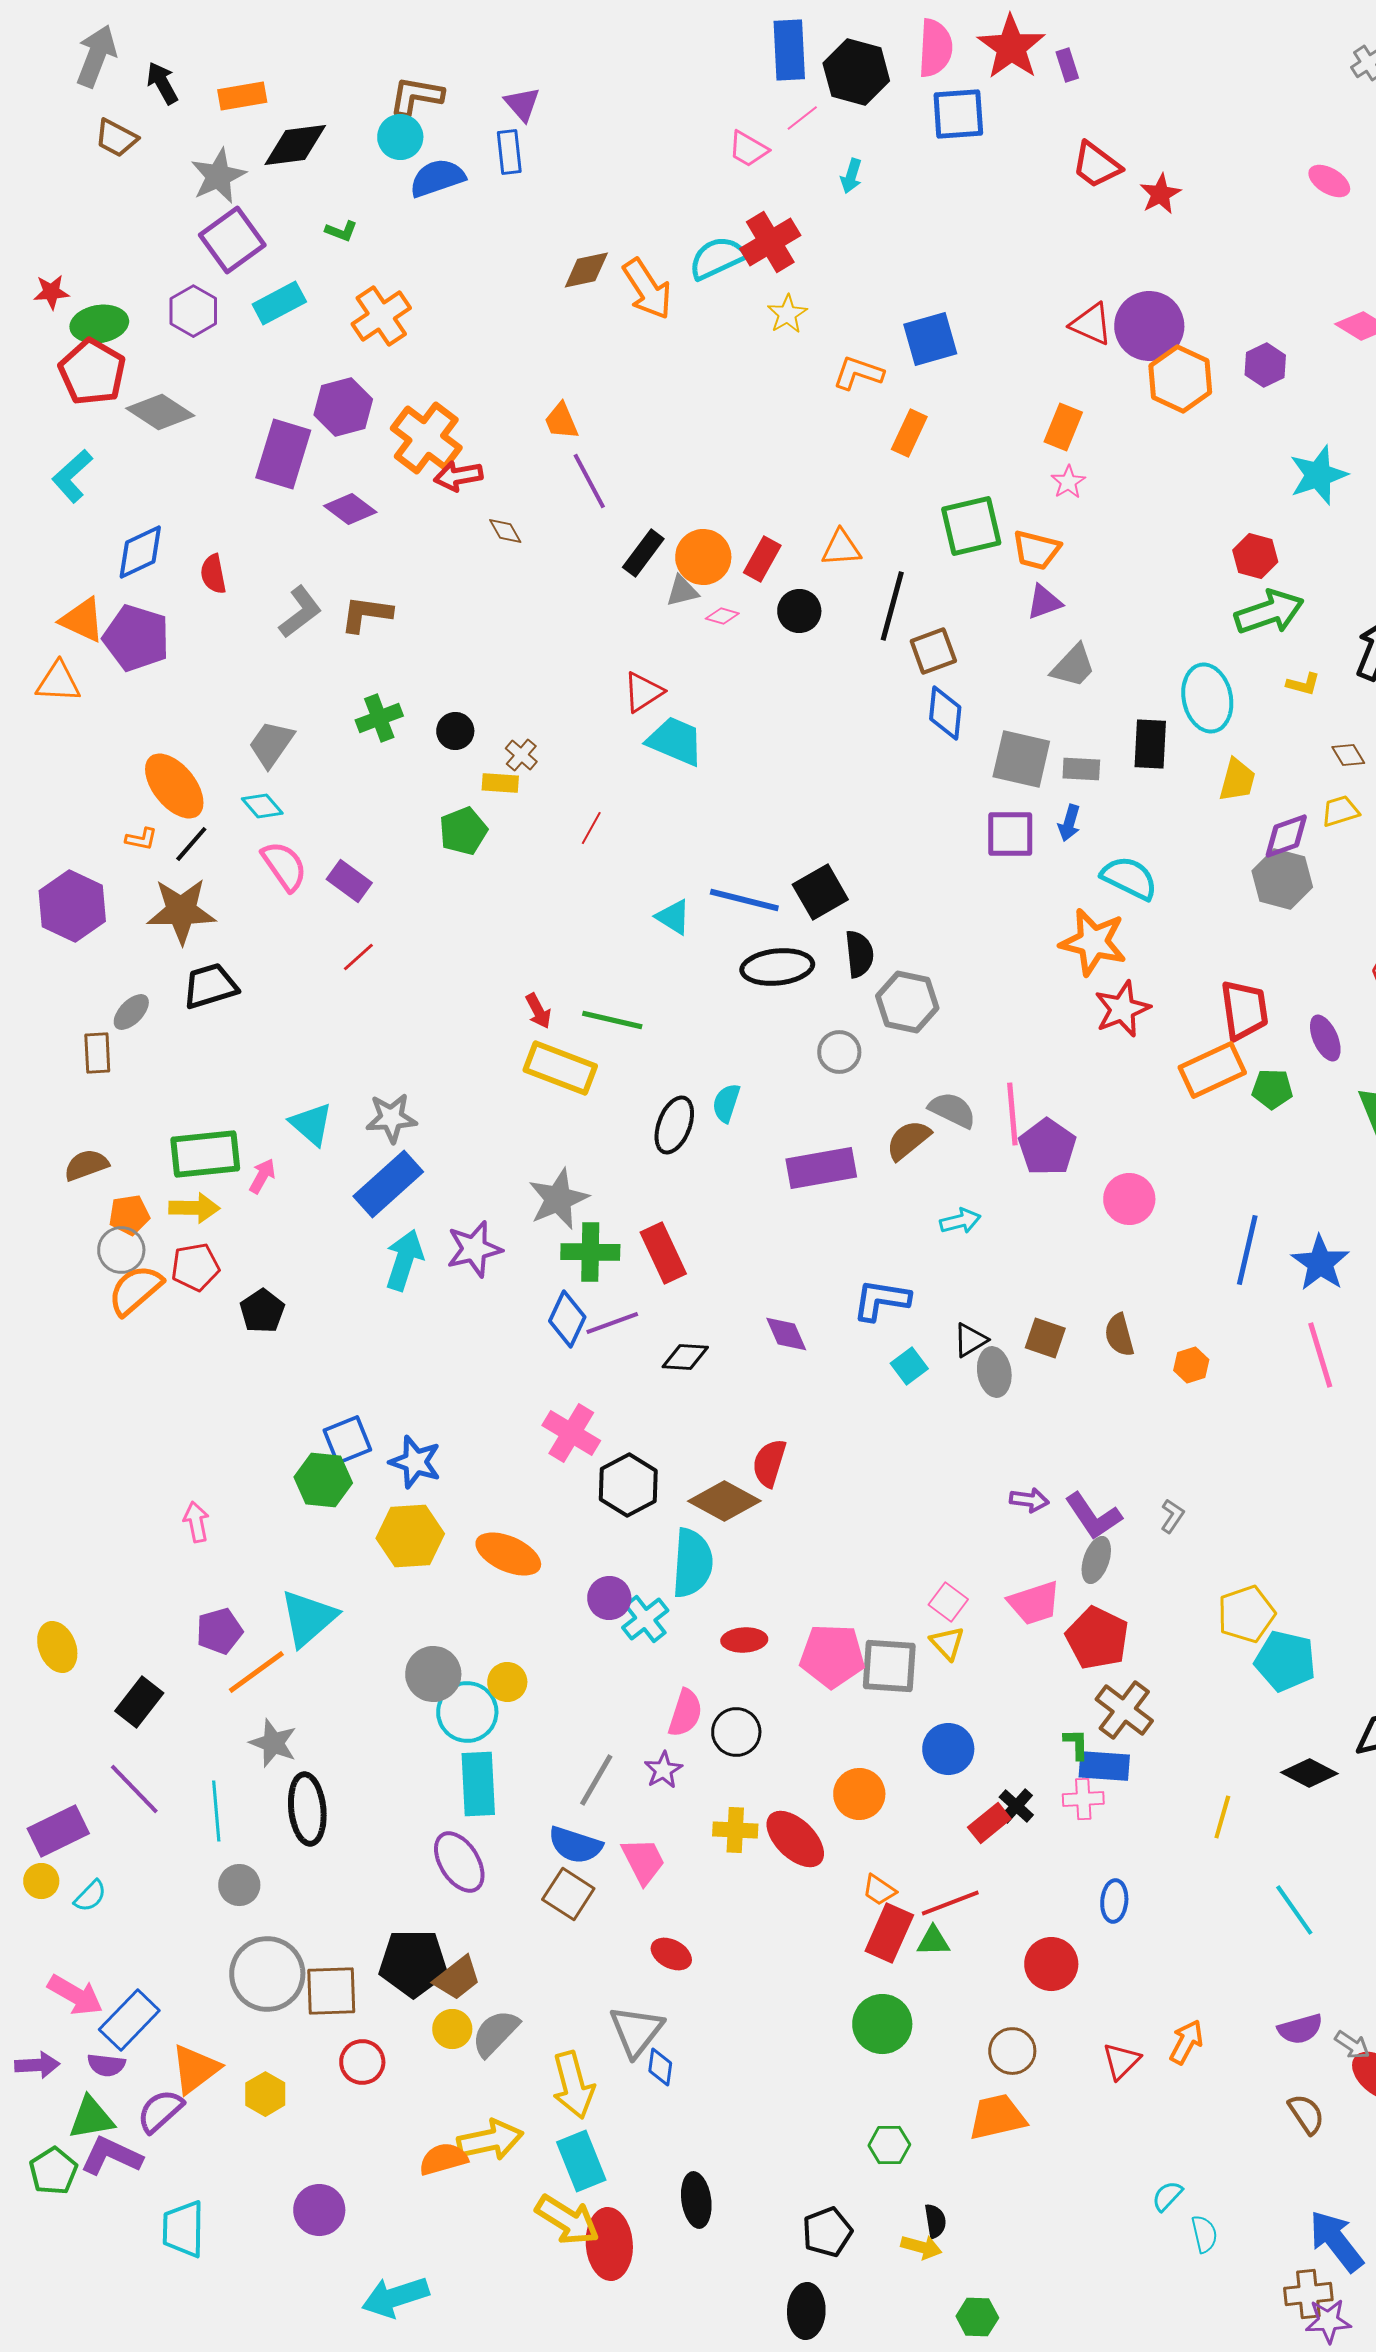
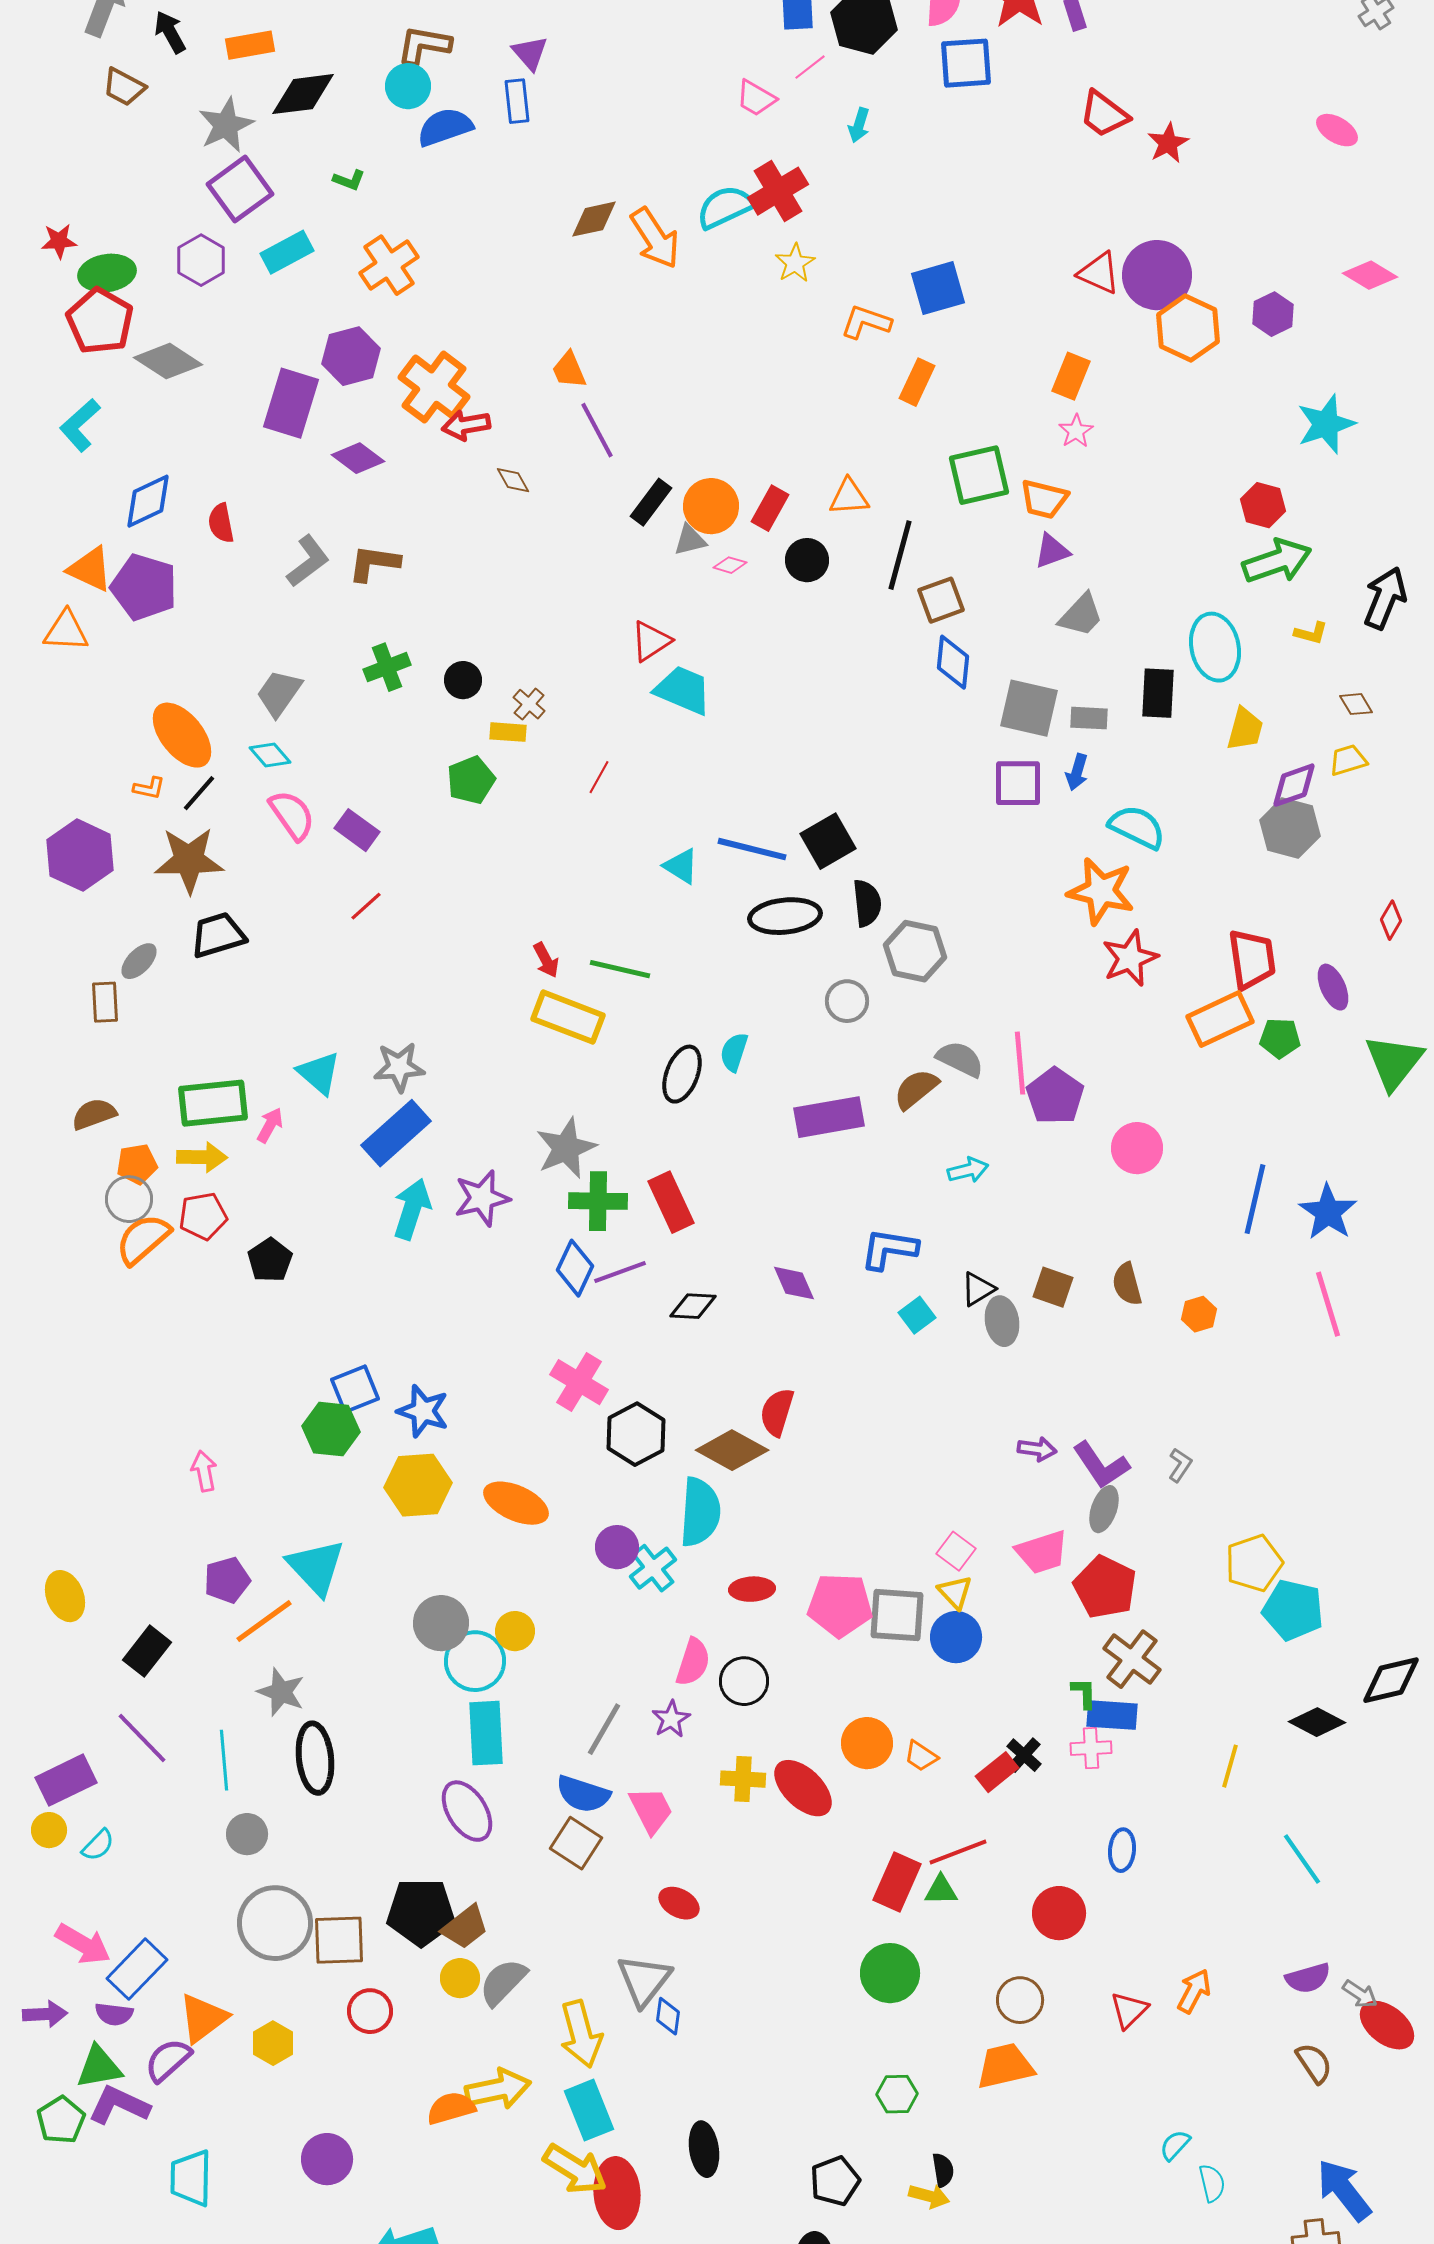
cyan triangle: (308, 1618) -> (316, 1567), turned -32
blue circle: (948, 1749) -> (956, 1637), moved
orange trapezoid: (879, 1890) -> (921, 1756), moved

